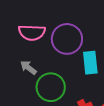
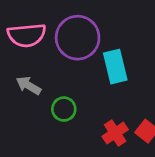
green circle: (51, 87) -> (64, 109), size x0.6

